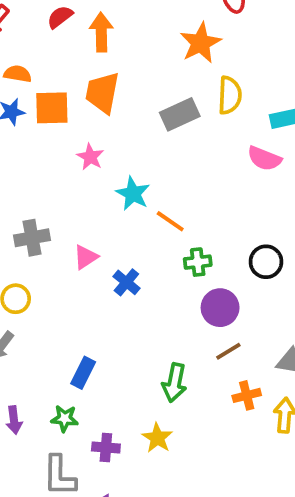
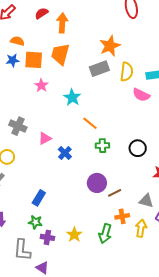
orange star: (200, 43) -> (110, 46), moved
yellow semicircle: (230, 95) -> (127, 72), moved
pink star: (90, 157) -> (41, 85), moved
cyan star: (133, 194) -> (72, 97), moved
gray cross: (32, 238) -> (18, 126), turned 30
purple circle: (220, 308) -> (97, 183), moved
green arrow: (174, 383) -> (105, 234), moved
green star: (65, 418) -> (35, 222), moved

